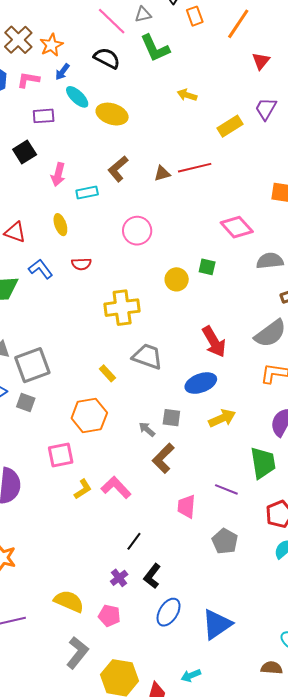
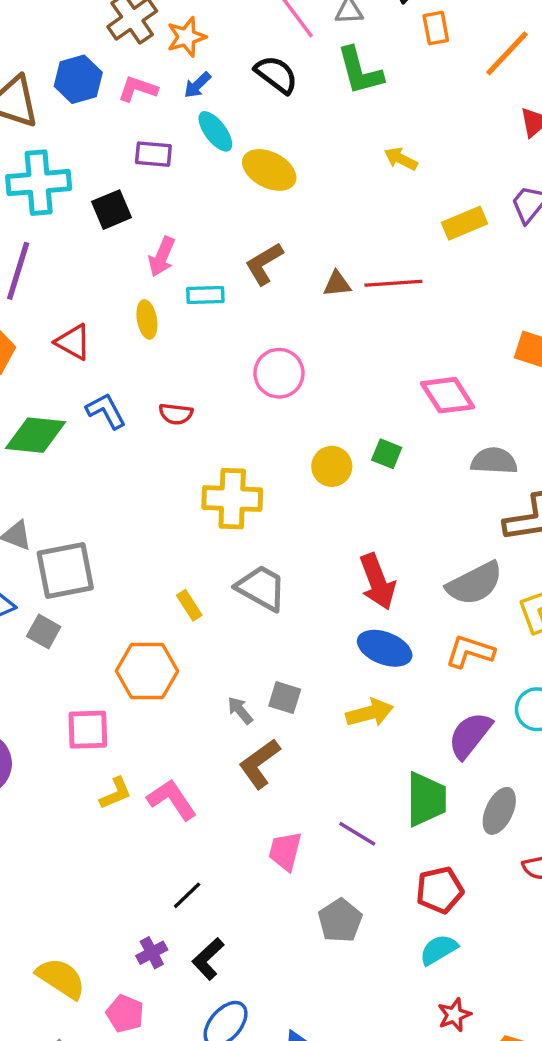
yellow ellipse: (60, 225) -> (147, 319), moved
blue ellipse: (201, 383) -> (385, 648), moved, turned 32

